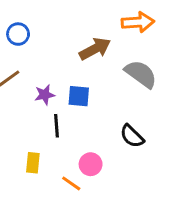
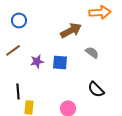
gray semicircle: (141, 74) -> (92, 52), moved, size x0.6
black line: (57, 126) -> (18, 91), moved

